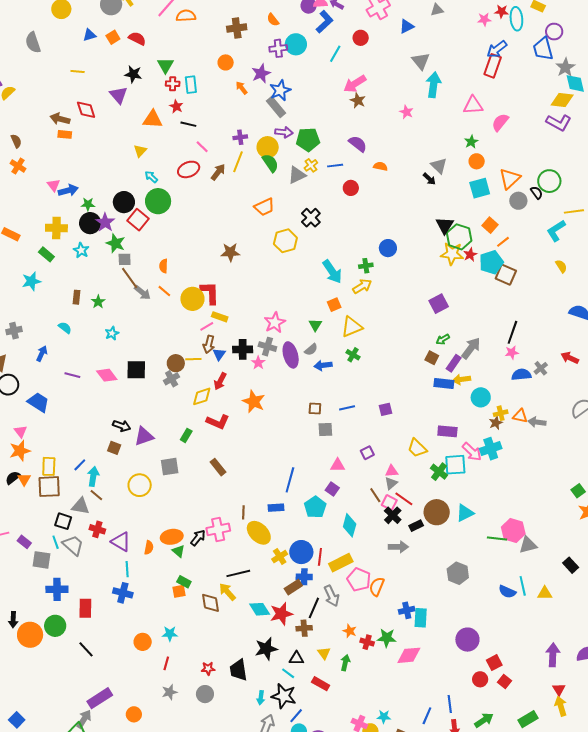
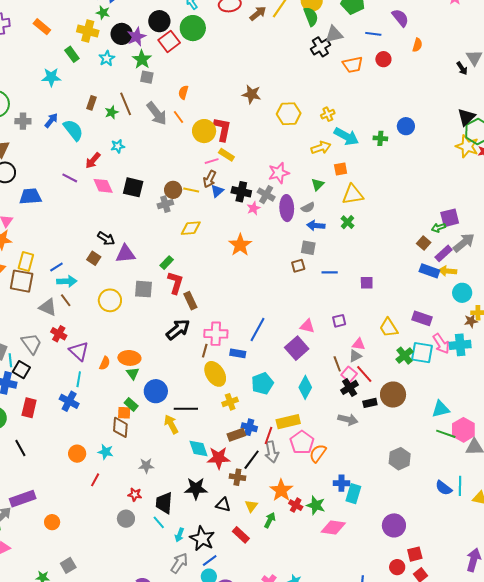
yellow cross: (311, 165) -> (328, 114), moved
orange semicircle: (381, 166) -> (417, 45), turned 80
green star: (88, 204) -> (103, 13), moved
orange trapezoid: (264, 207) -> (353, 65), moved
black cross: (311, 218) -> (320, 47), moved
yellow hexagon: (285, 241) -> (289, 114), moved
cyan arrow: (332, 272) -> (346, 136), turned -40
brown line: (130, 278) -> (126, 104), moved
yellow arrow: (362, 286) -> (321, 148), moved
gray arrow: (142, 293) -> (157, 113), size x1.4
purple square: (439, 304) -> (450, 218), moved
cyan semicircle: (65, 328) -> (73, 130), size x1.6
blue arrow: (42, 354) -> (51, 120), moved
red arrow: (220, 381) -> (93, 160), moved
blue trapezoid: (38, 402) -> (30, 197), turned -50
brown square: (315, 409) -> (298, 266), turned -32
red L-shape: (218, 422) -> (175, 283), moved, turned -110
gray square: (325, 429) -> (308, 248), moved
cyan arrow: (93, 476) -> (67, 281), turned 66
purple square: (332, 489) -> (297, 348), size x1.6
cyan pentagon: (315, 507) -> (262, 383), moved
cyan triangle: (465, 513) -> (441, 409), moved
black square: (63, 521) -> (21, 370), moved
pink cross: (218, 529) -> (216, 334), moved
black arrow: (198, 538) -> (178, 329), moved, size x1.4
cyan line: (56, 542) -> (10, 360), moved
blue circle: (301, 552) -> (156, 391), moved
red line: (320, 557) -> (268, 435), moved
brown diamond: (211, 603) -> (120, 427), moved
orange star: (350, 631) -> (281, 490), size x1.6
cyan line: (288, 673) -> (159, 522), moved
gray star: (170, 692) -> (146, 466), moved

